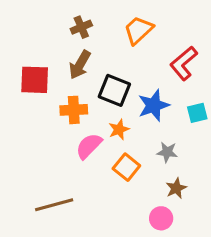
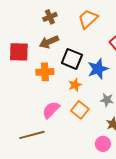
brown arrow: (80, 65) -> (49, 42), turned 36
pink semicircle: (89, 146) -> (51, 110), moved

